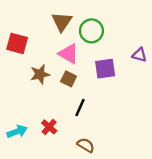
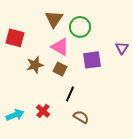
purple triangle: (139, 55) -> (122, 48), turned 48
brown semicircle: (86, 145) -> (81, 117), moved

